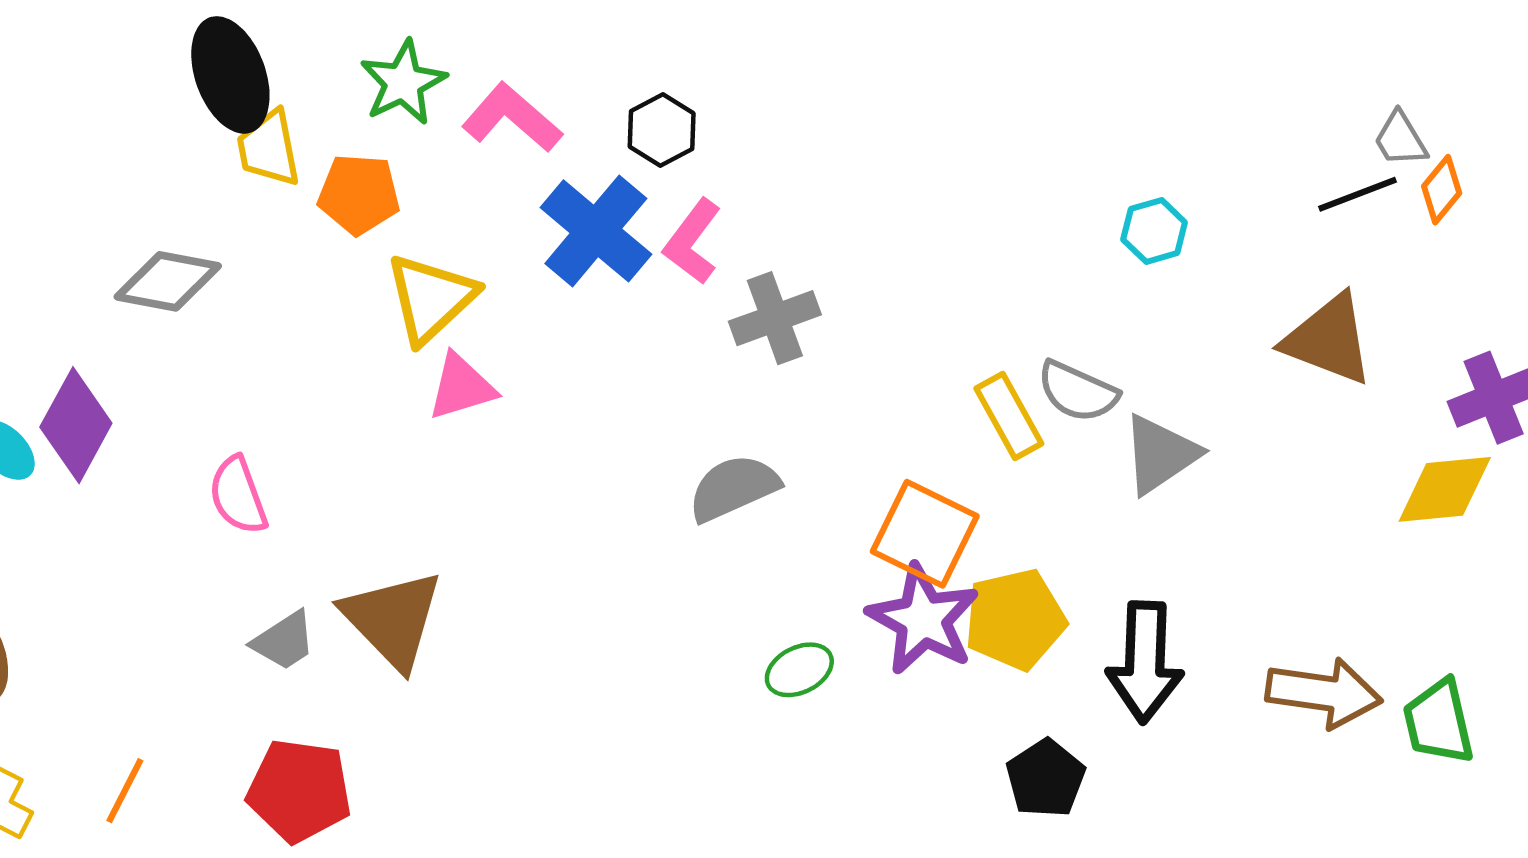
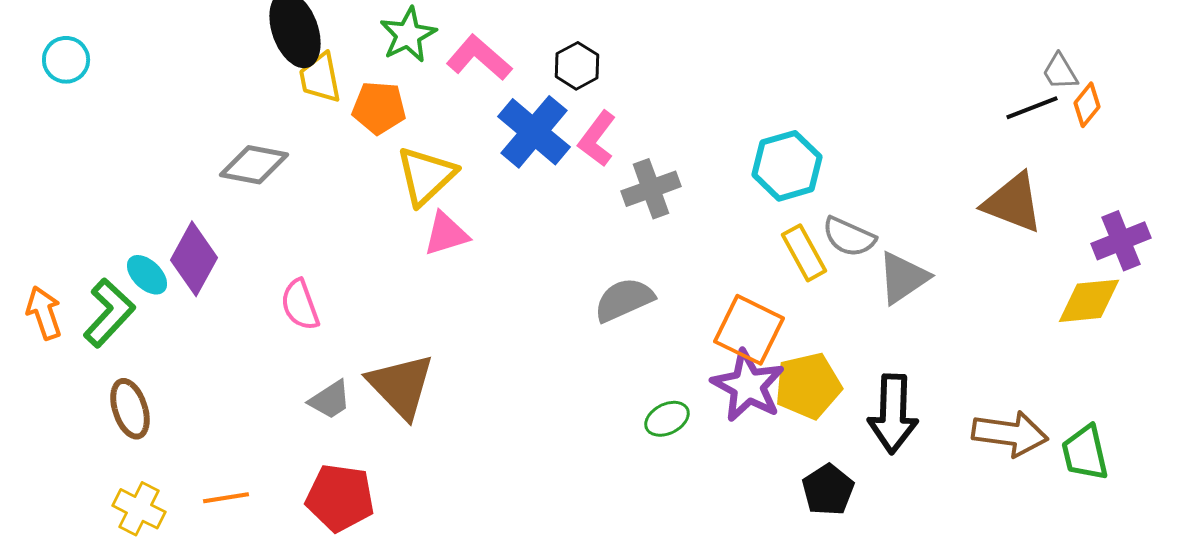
cyan hexagon: (1154, 231) -> (787, 166), moved, size x1.6
orange line: (125, 791) -> (226, 498), turned 54

